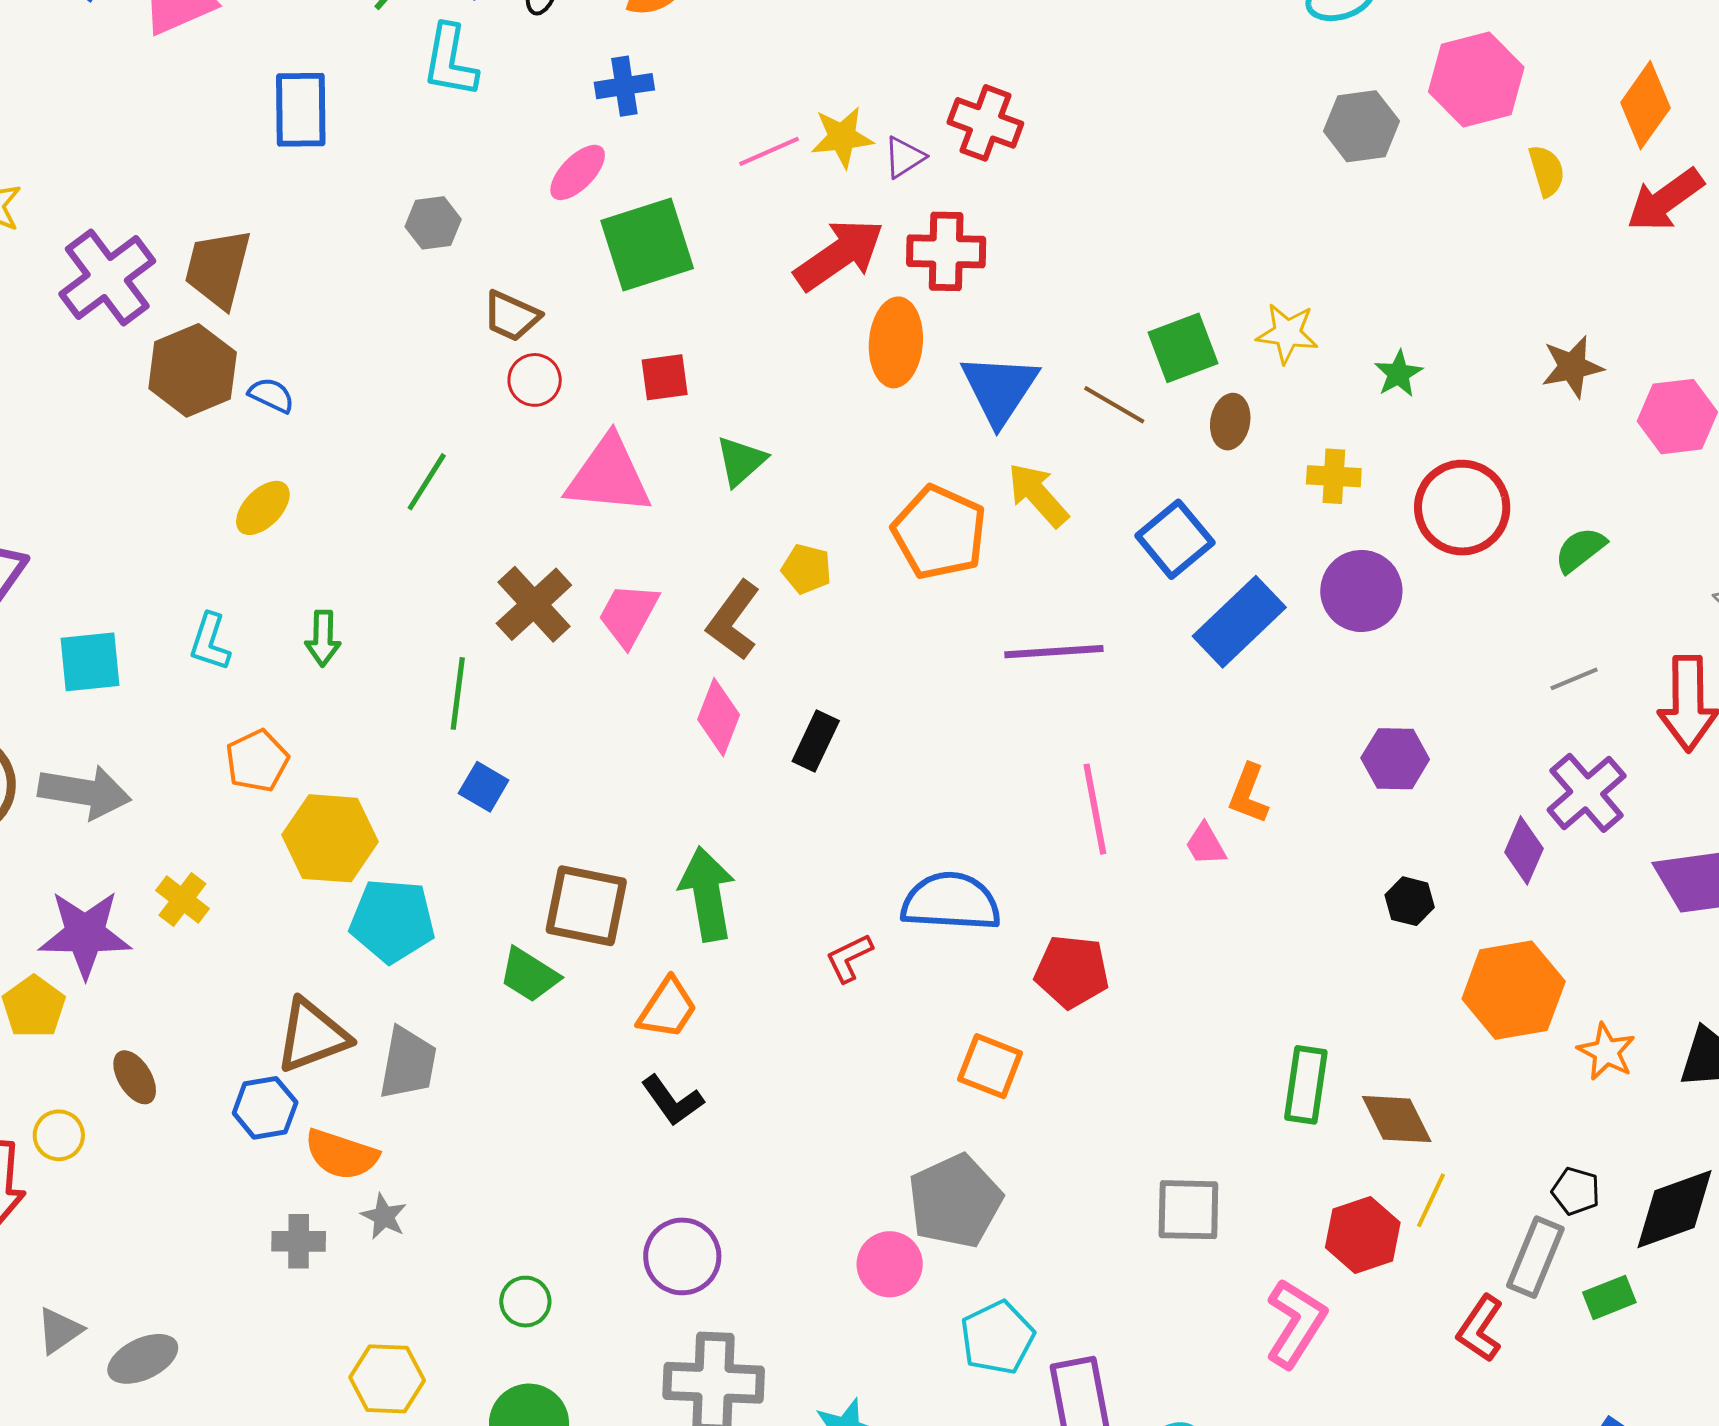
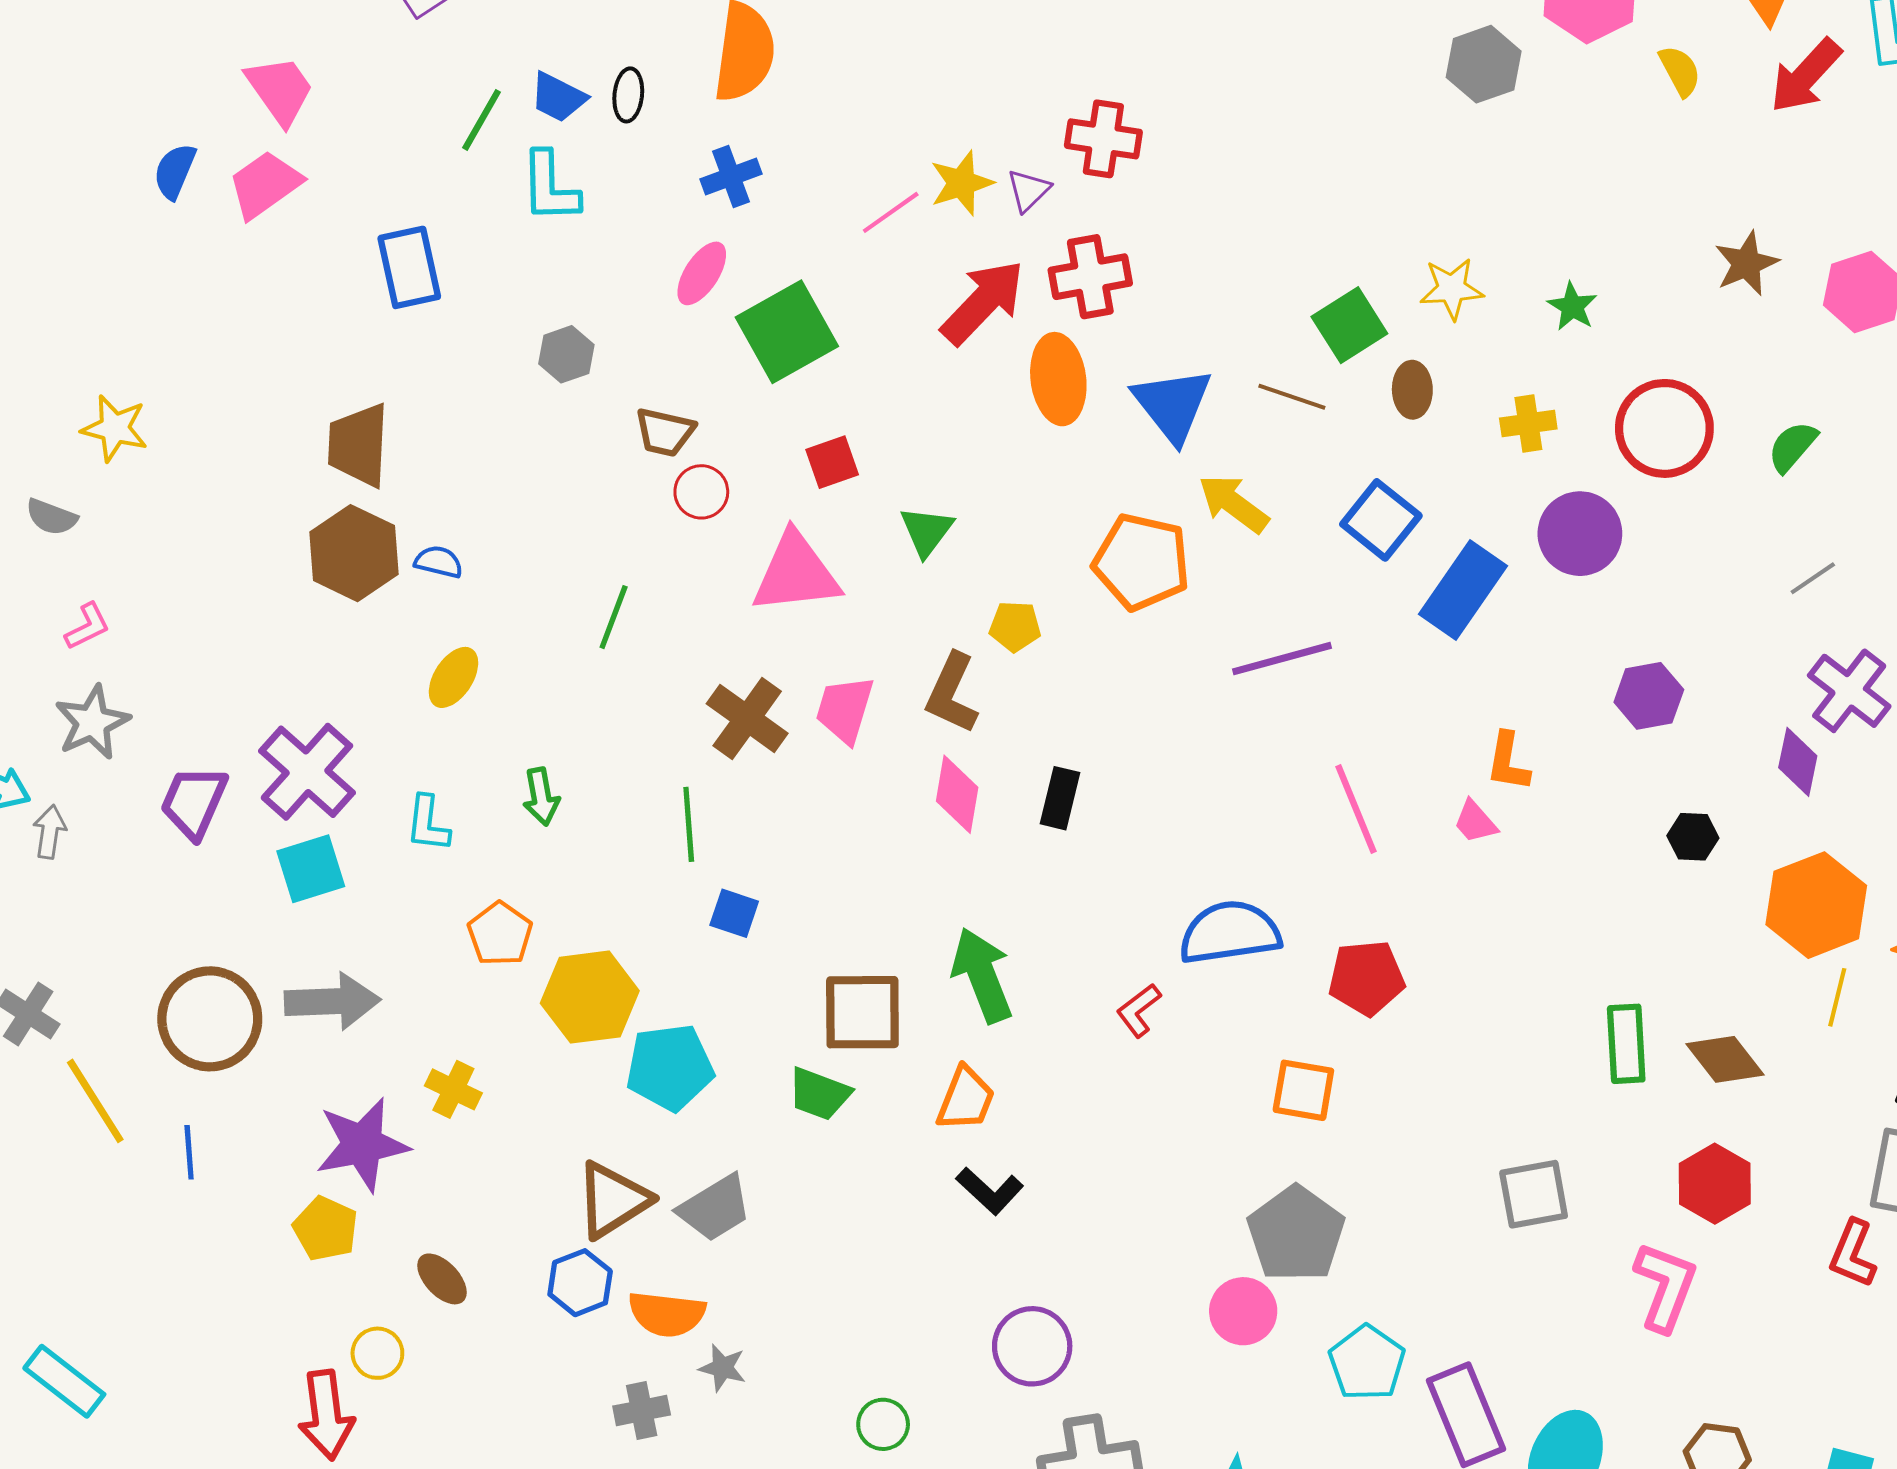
purple cross: (107, 277) -> (307, 772), moved
gray trapezoid: (408, 1063) -> (715, 1208), turned 60
yellow line: (1431, 1200) -> (1837, 997), moved

